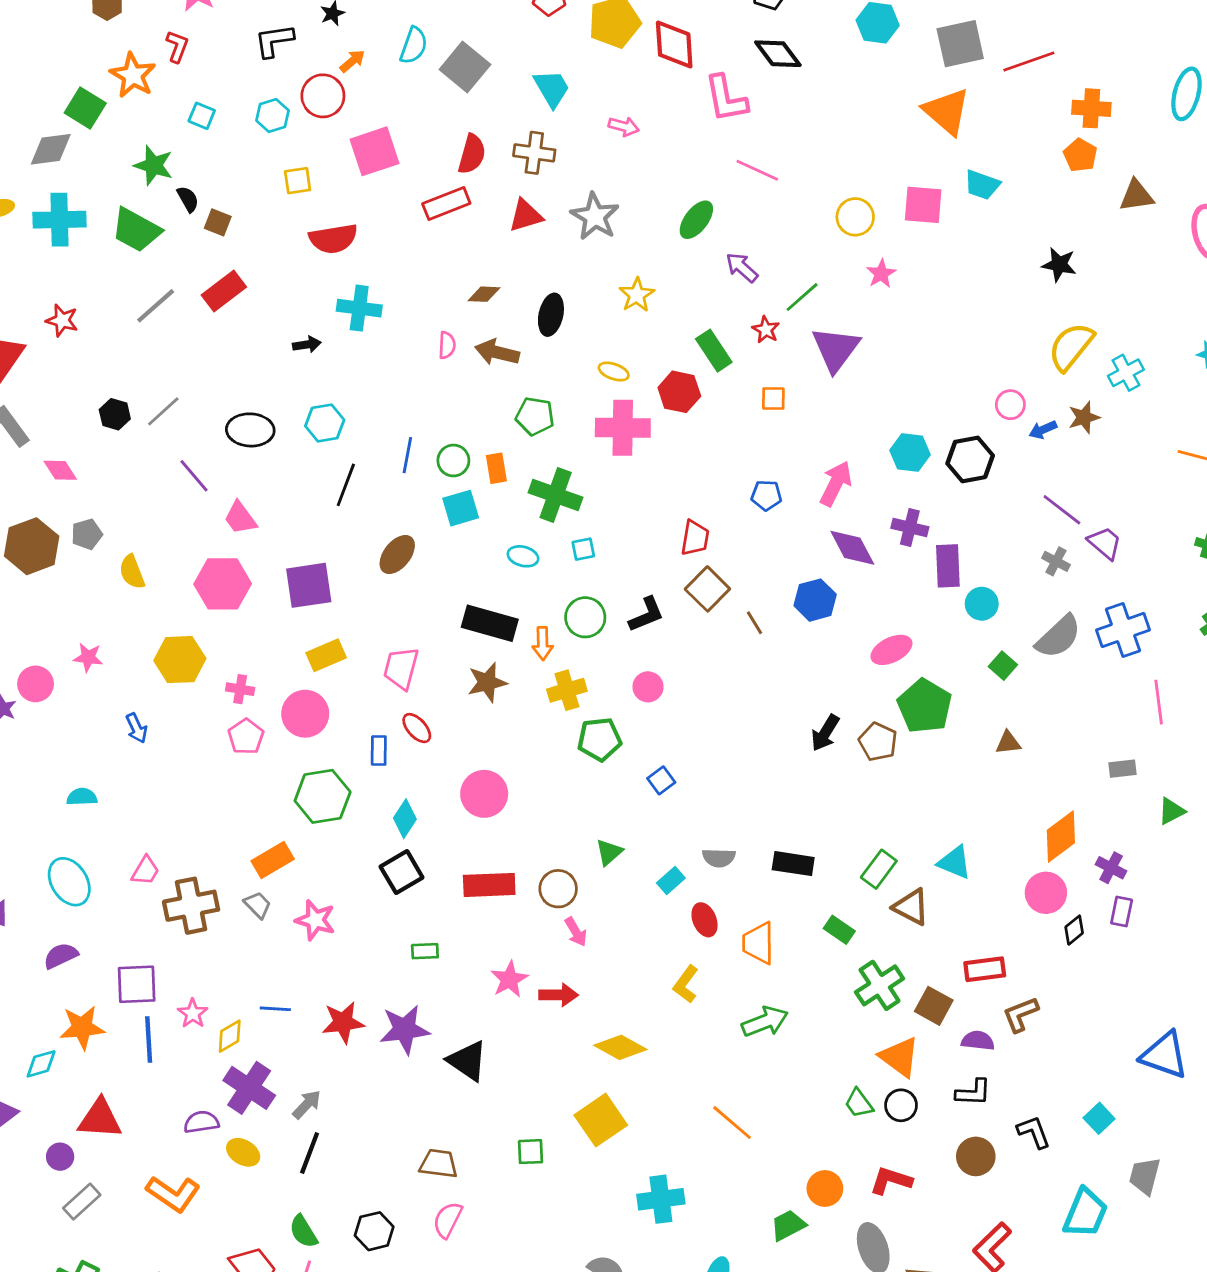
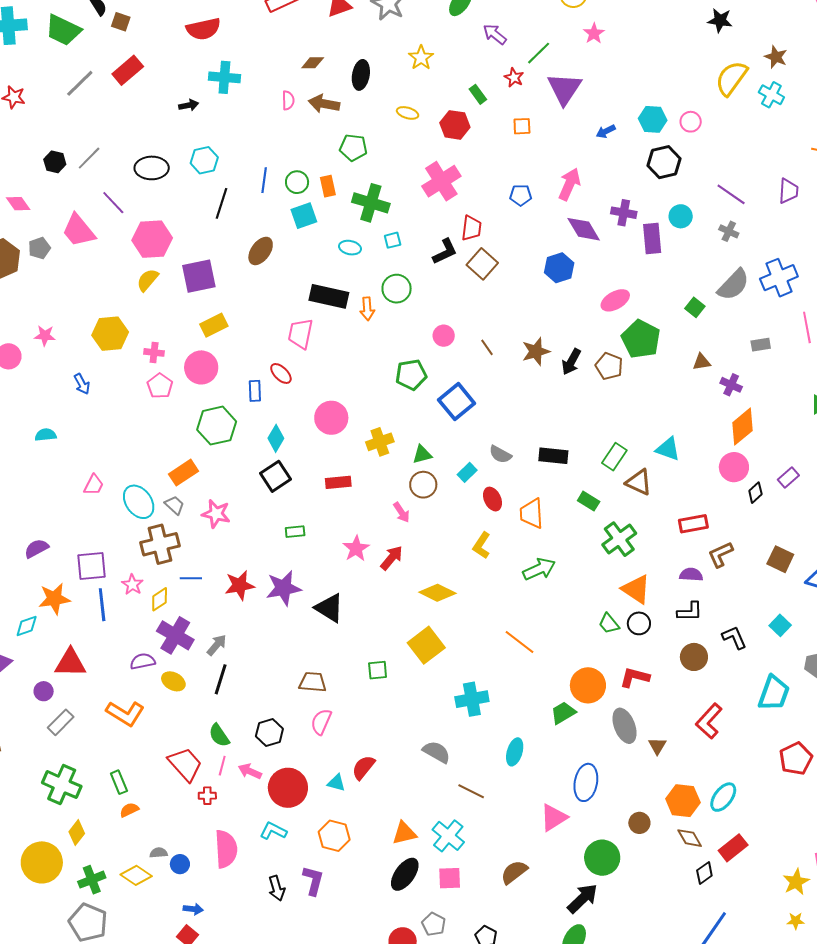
green rectangle: (714, 351) -> (478, 94), size x0.7
cyan cross: (1126, 373) -> (771, 95), turned -30
brown star: (1084, 417) -> (776, 57), moved, turned -30
pink cross: (623, 428) -> (441, 181), moved, turned -30
blue arrow: (1043, 430) -> (606, 131), moved
cyan hexagon: (910, 452) -> (653, 119), moved
pink trapezoid: (240, 518) -> (79, 231), moved, size x1.4
purple trapezoid: (1105, 543) -> (788, 191), moved, turned 56
yellow semicircle: (132, 572) -> (148, 280), moved, turned 65
pink hexagon: (223, 584) -> (152, 239), moved
cyan circle: (982, 604) -> (681, 216), moved
black L-shape: (646, 614) -> (445, 252), moved
brown line: (754, 623) -> (487, 347), moved
pink trapezoid: (401, 668) -> (300, 334), moved
brown star: (487, 682) -> (536, 351), moved
yellow cross: (567, 690) -> (380, 442), moved
gray rectangle: (1123, 769) -> (761, 345), moved
blue square: (661, 780) -> (457, 402), size x1.8
green triangle: (609, 852) -> (422, 455), turned 30
gray semicircle: (719, 858) -> (500, 454), turned 30
purple cross: (1111, 868) -> (731, 385), moved
cyan ellipse: (69, 882) -> (139, 502), moved
red rectangle: (489, 885) -> (338, 482), size x0.7
brown circle: (558, 889) -> (423, 485), moved
brown cross: (191, 906) -> (160, 544), moved
purple rectangle: (1122, 911) -> (788, 478), turned 40
red arrow: (559, 995) -> (392, 558), turned -48
brown square: (934, 1006) -> (780, 559), moved
orange circle: (825, 1188) -> (588, 685), size x1.4

